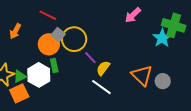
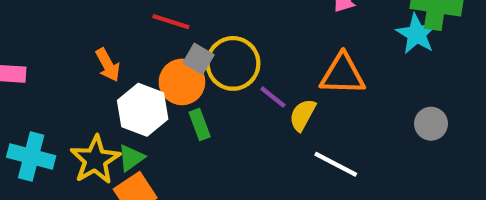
orange arrow: (15, 31) -> (108, 65), turned -49
white hexagon: (39, 75) -> (143, 110), moved
orange triangle: (142, 75) -> (343, 74), moved, turned -35
white line: (101, 87) -> (336, 164), moved

